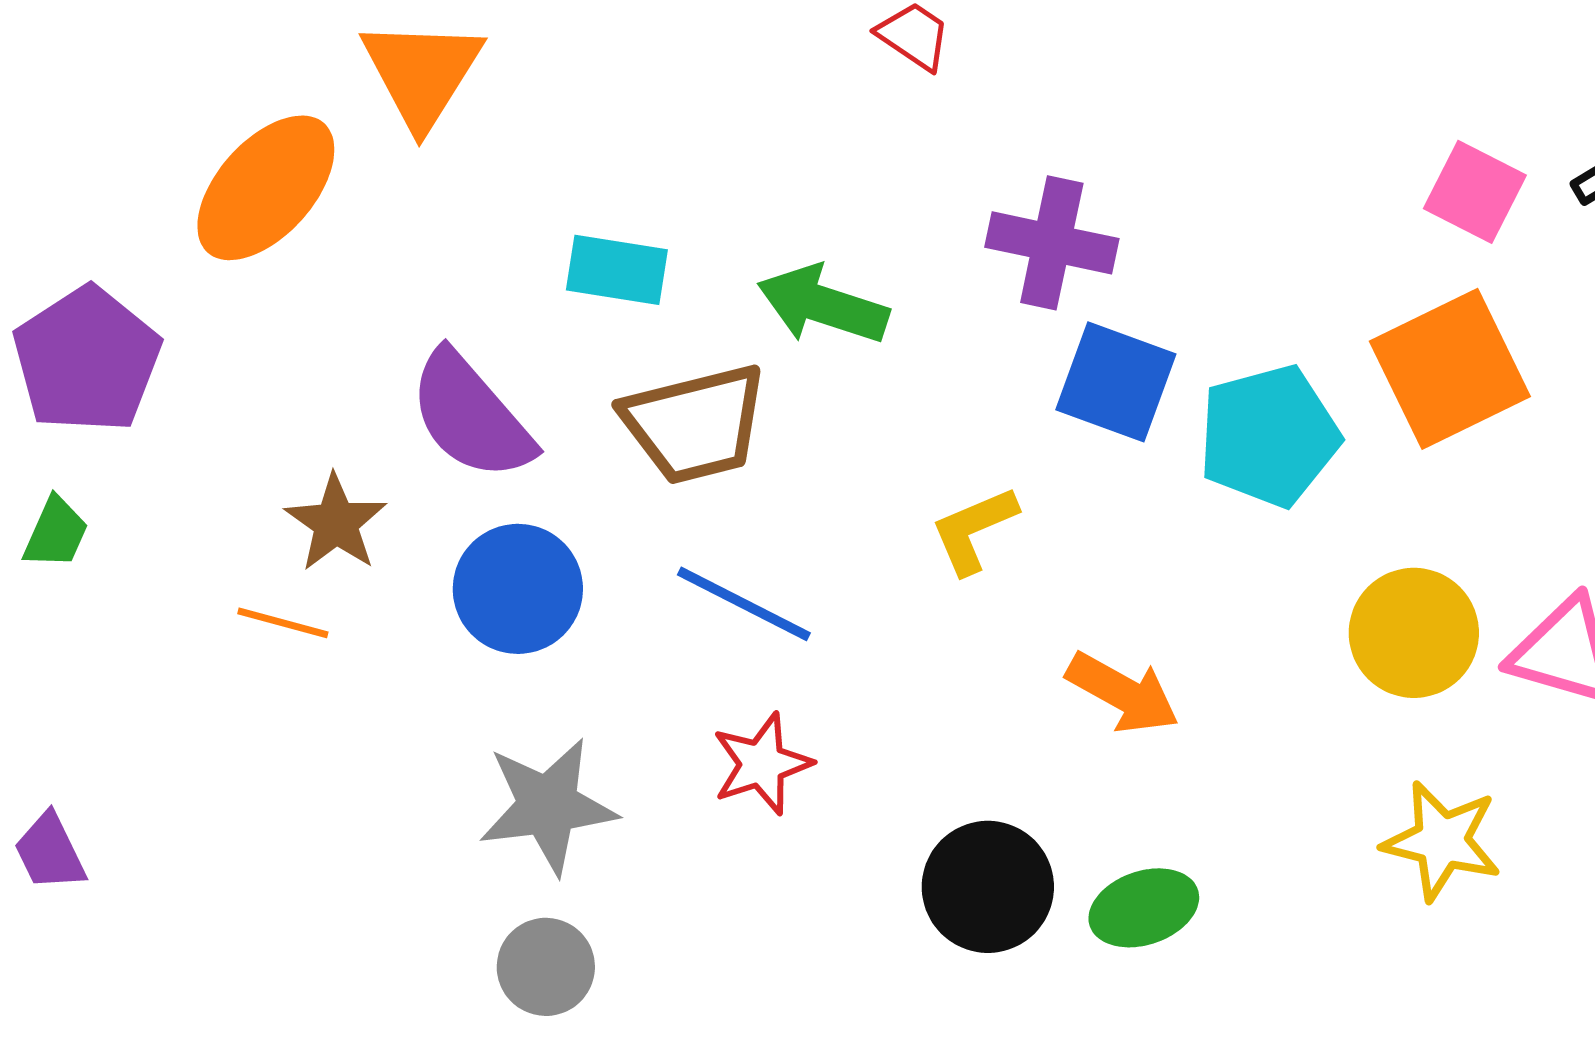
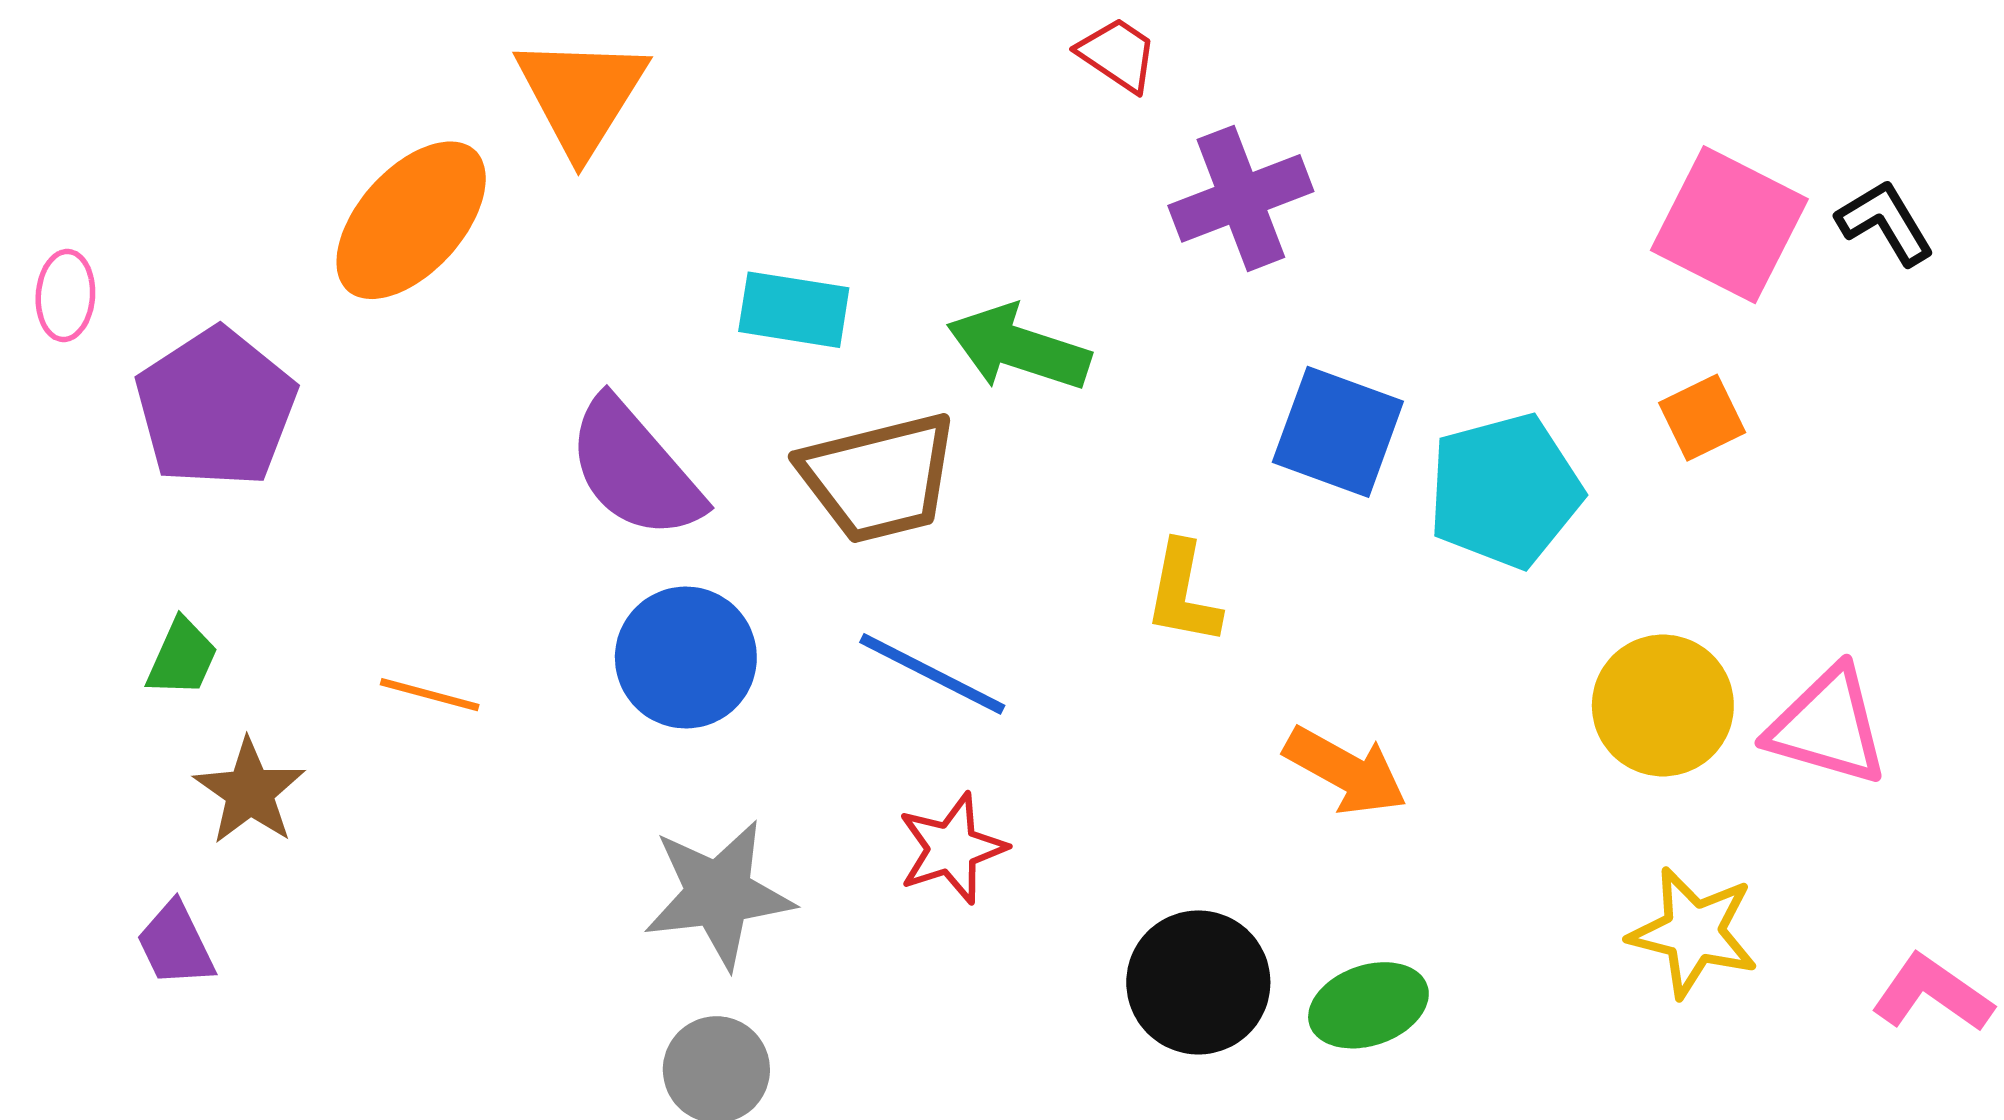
pink square: (1475, 192) -> (1729, 225), size x1.4
purple cross: (1052, 243) -> (1241, 198), moved, turned -33
orange square: (1450, 369) -> (1702, 418), size x0.5
brown star: (336, 523) -> (250, 792), moved
yellow L-shape: (974, 530) -> (1183, 593), turned -56
green trapezoid: (56, 533) -> (182, 658), moved

